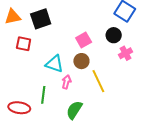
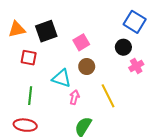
pink square: (84, 40) -> (81, 42), moved
brown circle: (81, 61) -> (87, 67), moved
green line: (43, 95) -> (30, 96), moved

